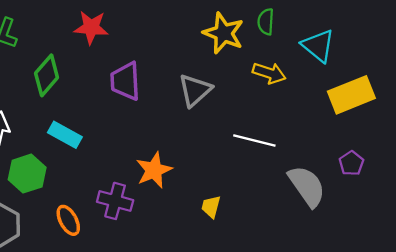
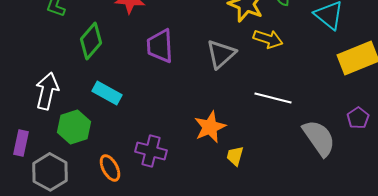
yellow arrow: (269, 73) -> (268, 39), moved
orange star: (154, 170) -> (210, 127), moved

